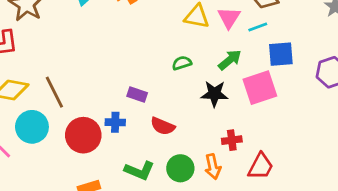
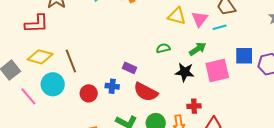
blue square: (281, 54) -> (244, 56), moved
red semicircle: (163, 126) -> (146, 92), size x1.4
red circle: (83, 135) -> (89, 93), size x0.7

